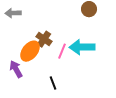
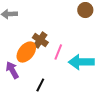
cyan arrow: (82, 47) -> (81, 62), moved
black line: (53, 83) -> (40, 85), moved, turned 48

